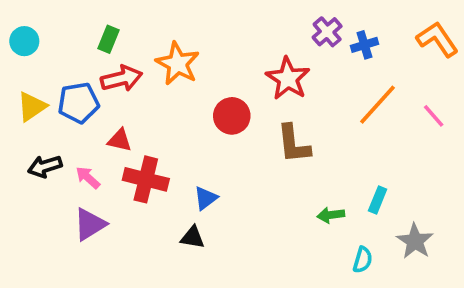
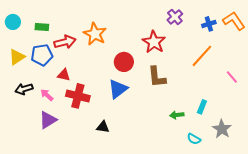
green rectangle: (108, 39) -> (42, 27), moved, turned 72
blue cross: (364, 45) -> (209, 24), moved
pink line: (434, 116) -> (232, 77), moved
blue triangle: (206, 198) -> (118, 89), moved, size x1.5
cyan semicircle: (363, 260) -> (194, 139), turned 104

